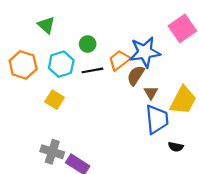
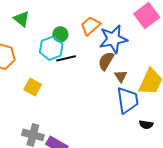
orange trapezoid: (119, 60) -> (90, 26), moved
cyan hexagon: (61, 64) -> (51, 48), moved

